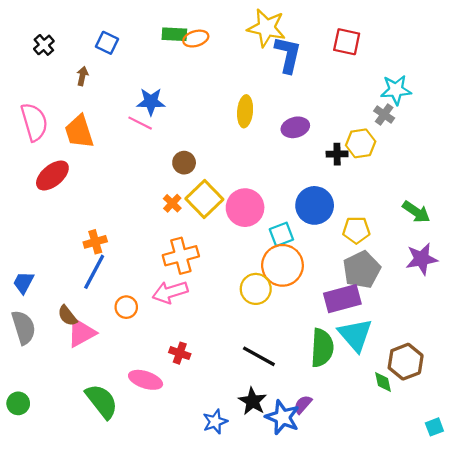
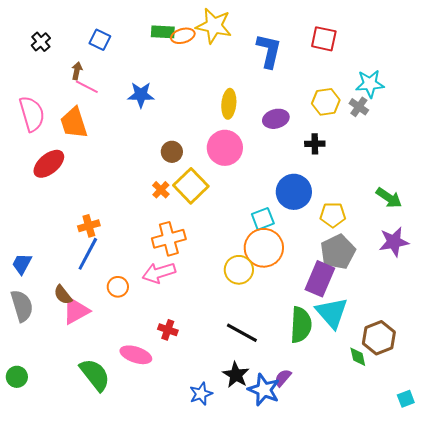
yellow star: (266, 28) -> (214, 26), moved
pink line: (140, 123) -> (87, 87), moved
yellow hexagon: (361, 143) -> (326, 102), moved
pink circle: (245, 208) -> (225, 148), moved
purple rectangle: (342, 299) -> (320, 279), turned -52

